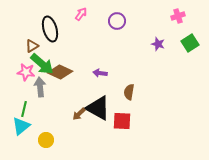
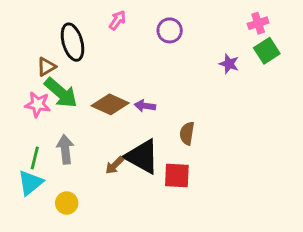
green square: (190, 43) -> (267, 51), moved
brown diamond: (60, 72) -> (110, 104), moved
gray arrow: (40, 87) -> (65, 149), moved

